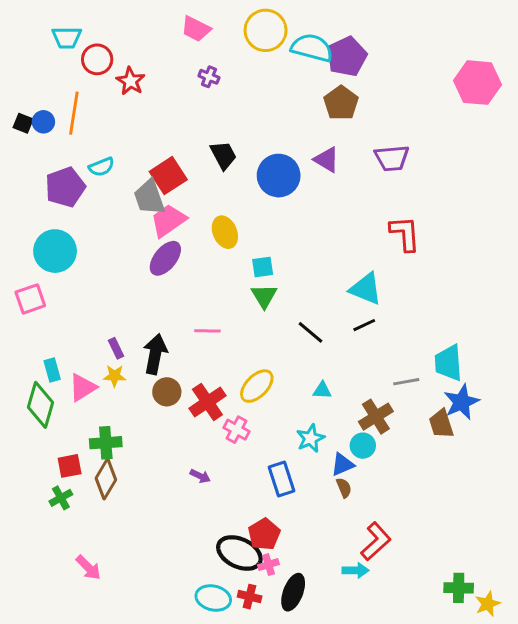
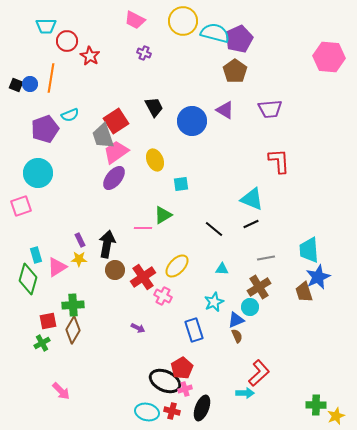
green triangle: (264, 296) -> (163, 215), moved, turned 30
gray line: (406, 382) -> (266, 258), moved

